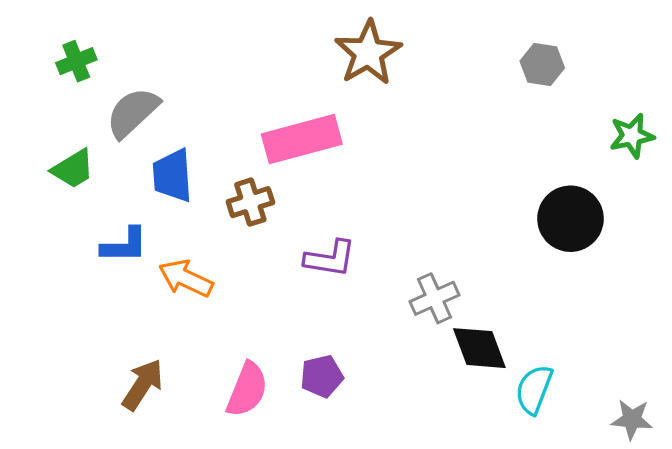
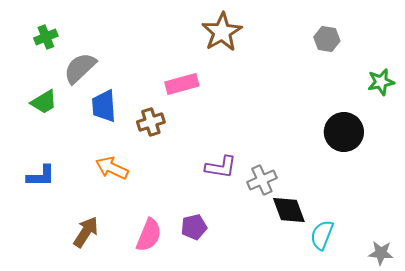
pink rectangle: (302, 139) -> (182, 84), size x0.7
blue L-shape: (124, 245) -> (41, 176), moved
purple L-shape: (330, 258) -> (221, 167), moved

